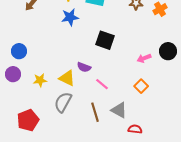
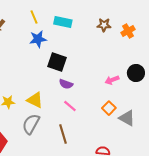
black square: (105, 40) -> (57, 62), moved
purple semicircle: (84, 67) -> (66, 84), moved
gray triangle: (119, 110) -> (127, 118), moved

